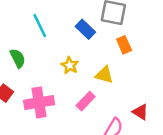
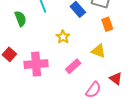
green semicircle: (18, 58) -> (20, 19), moved
yellow triangle: (104, 75) -> (99, 51), moved

